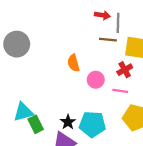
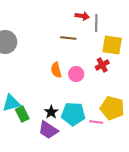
brown line: (108, 40) -> (68, 38), moved
orange semicircle: (73, 63) -> (56, 70), moved
pink line: (120, 91) -> (96, 122), moved

